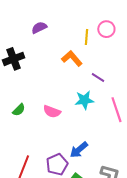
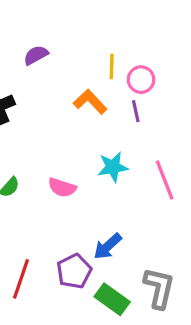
pink circle: (106, 29) -> (141, 80), moved
purple line: (98, 77) -> (136, 111), moved, turned 48

